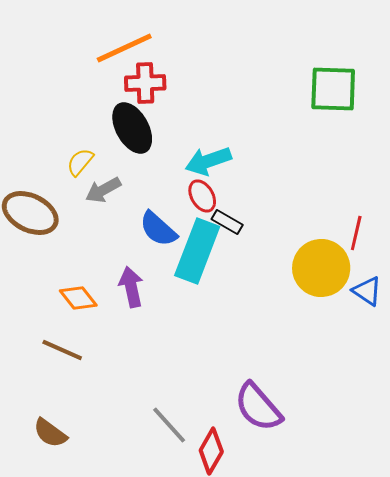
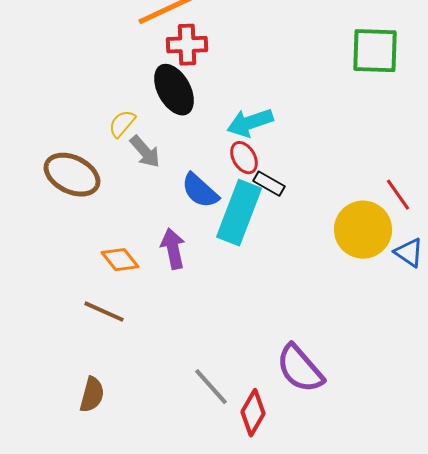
gray arrow: (103, 190) -> (145, 152), turned -102
red line: (356, 233) -> (398, 195), turned -48
brown semicircle: (50, 433) -> (92, 395), turned -111

